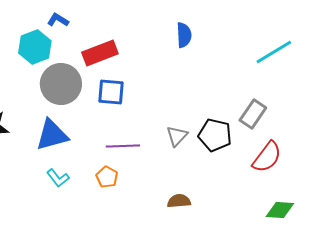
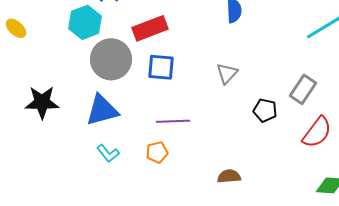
black pentagon: (215, 135) -> (265, 110), size x0.7
gray triangle: (177, 136) -> (227, 73), moved
orange pentagon: (107, 177) -> (157, 152), turned 30

